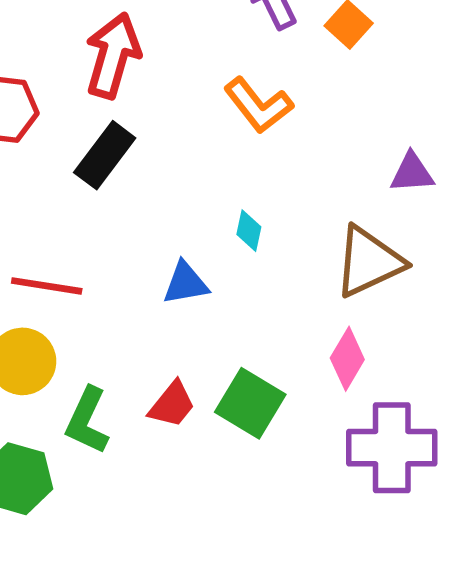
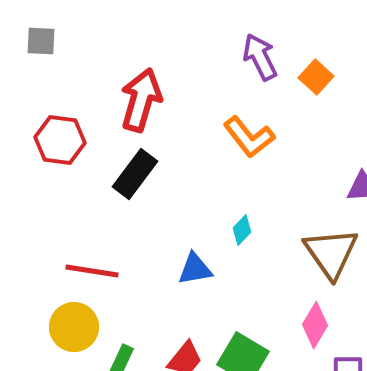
cyan diamond: (249, 231) -> (242, 230), turned 32
brown triangle: (369, 262) -> (331, 253), turned -40

